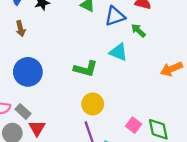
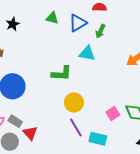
green arrow: (138, 30) -> (100, 31), turned -96
pink square: (134, 125) -> (113, 113), turned 32

